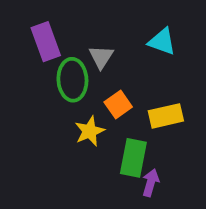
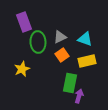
cyan triangle: (162, 42) -> (85, 39), moved
gray triangle: (101, 57) -> (60, 37), moved, turned 32
yellow star: (90, 131) -> (22, 69), moved

